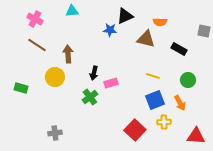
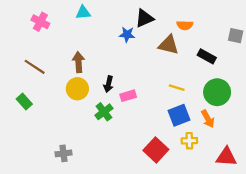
brown line: (37, 45) -> (35, 67), moved
yellow circle: (55, 77) -> (77, 89), moved
green circle: (188, 80) -> (217, 92), size x1.5
green rectangle: (21, 88) -> (24, 101), turned 32

